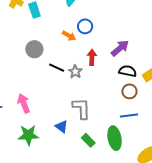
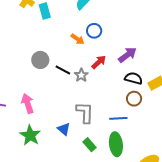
gray circle: (34, 49) -> (40, 60), moved
red arrow: (92, 57) -> (99, 62), turned 42
blue line: (129, 115) -> (118, 118), moved
green star: (28, 135) -> (30, 135), turned 30

